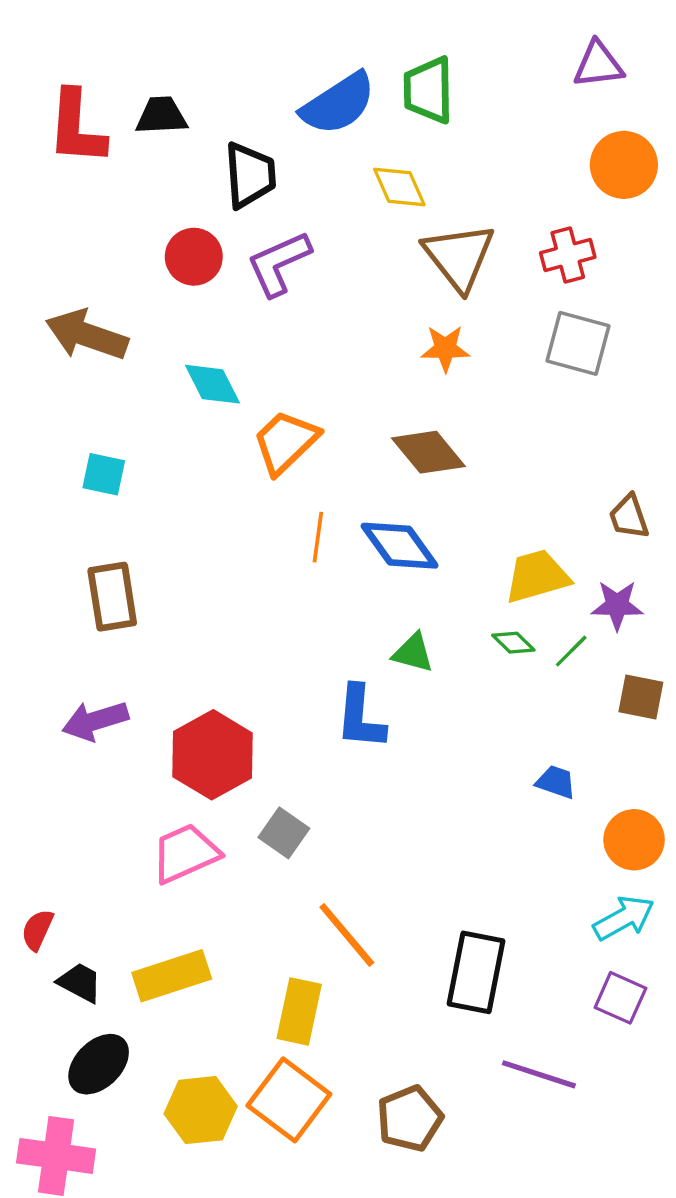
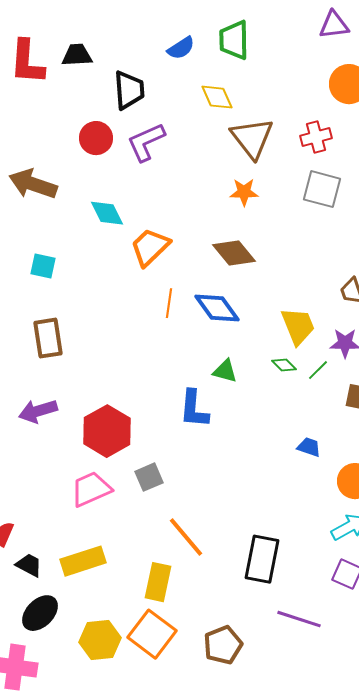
blue semicircle: (338, 104) -> (181, 48), size x0.6
yellow trapezoid: (537, 576) -> (298, 326), turned 84
gray square: (284, 833) -> (149, 477), turned 32

